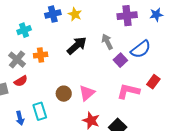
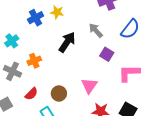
purple square: (120, 60) -> (107, 54), moved
red semicircle: (21, 81) -> (31, 94), moved
brown circle: (64, 94) -> (59, 93), moved

